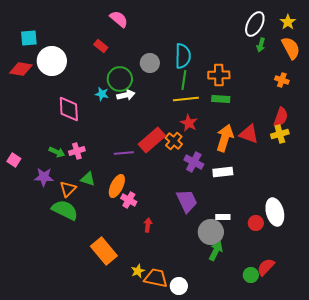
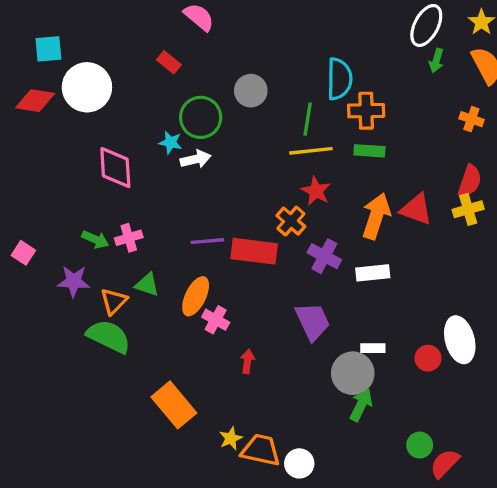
cyan semicircle: (183, 56) -> (339, 79), moved
white arrow: (126, 95) -> (196, 159), moved
red rectangle: (152, 140) -> (254, 251), moved, turned 48
red semicircle: (266, 267) -> (445, 463), moved

